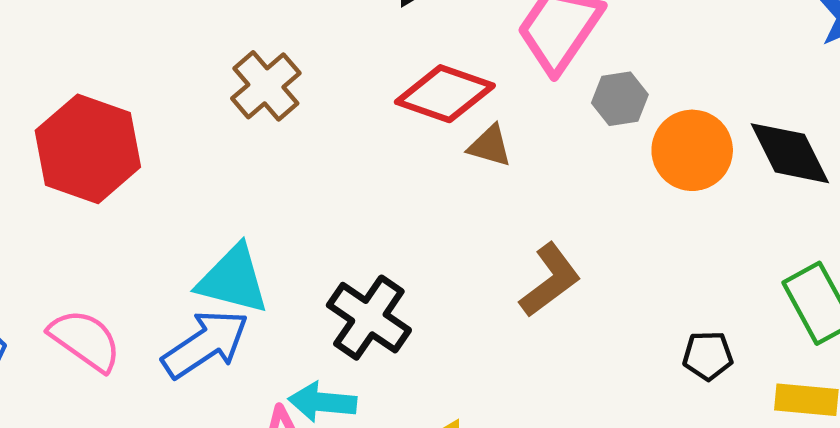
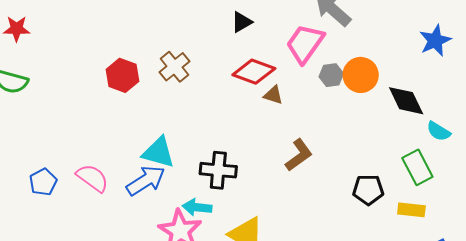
red hexagon: (88, 149) -> (122, 75), moved, size x0.7
orange circle: (692, 150) -> (361, 75), moved
black cross: (369, 318) -> (218, 170), turned -30
black pentagon: (708, 356) -> (368, 190), size x1.4

